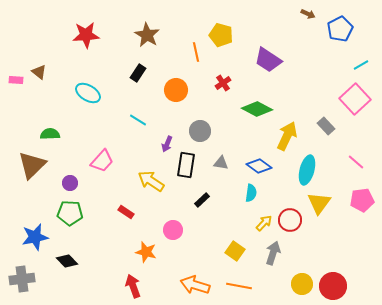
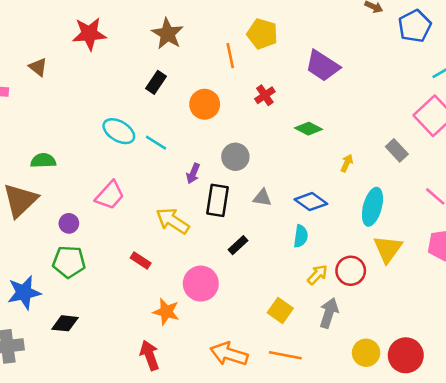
brown triangle: (39, 72) -> (38, 67), moved
cyan ellipse: (88, 93) -> (119, 131), moved
green diamond: (257, 109) -> (308, 129), size x0.7
yellow arrow: (287, 136) -> (347, 163), size x0.5
pink circle: (173, 230) -> (201, 284), size x1.4
black diamond: (67, 261) -> (65, 323), turned -40

